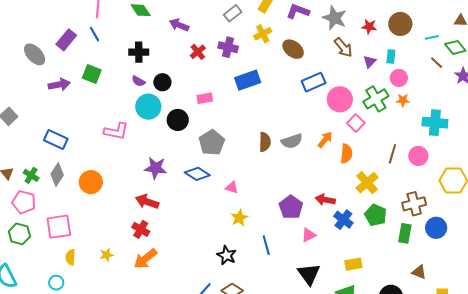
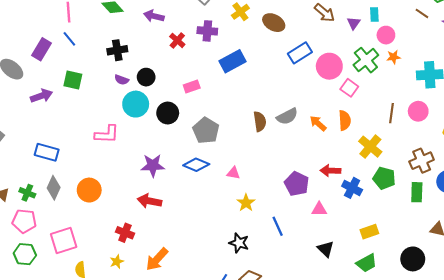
orange arrow: (325, 140) -> (318, 123), moved, turned -78
red cross: (141, 229) -> (125, 233), moved
pink triangle: (309, 235) -> (319, 209), turned 35
black triangle: (309, 274) -> (326, 249), size x0.7

